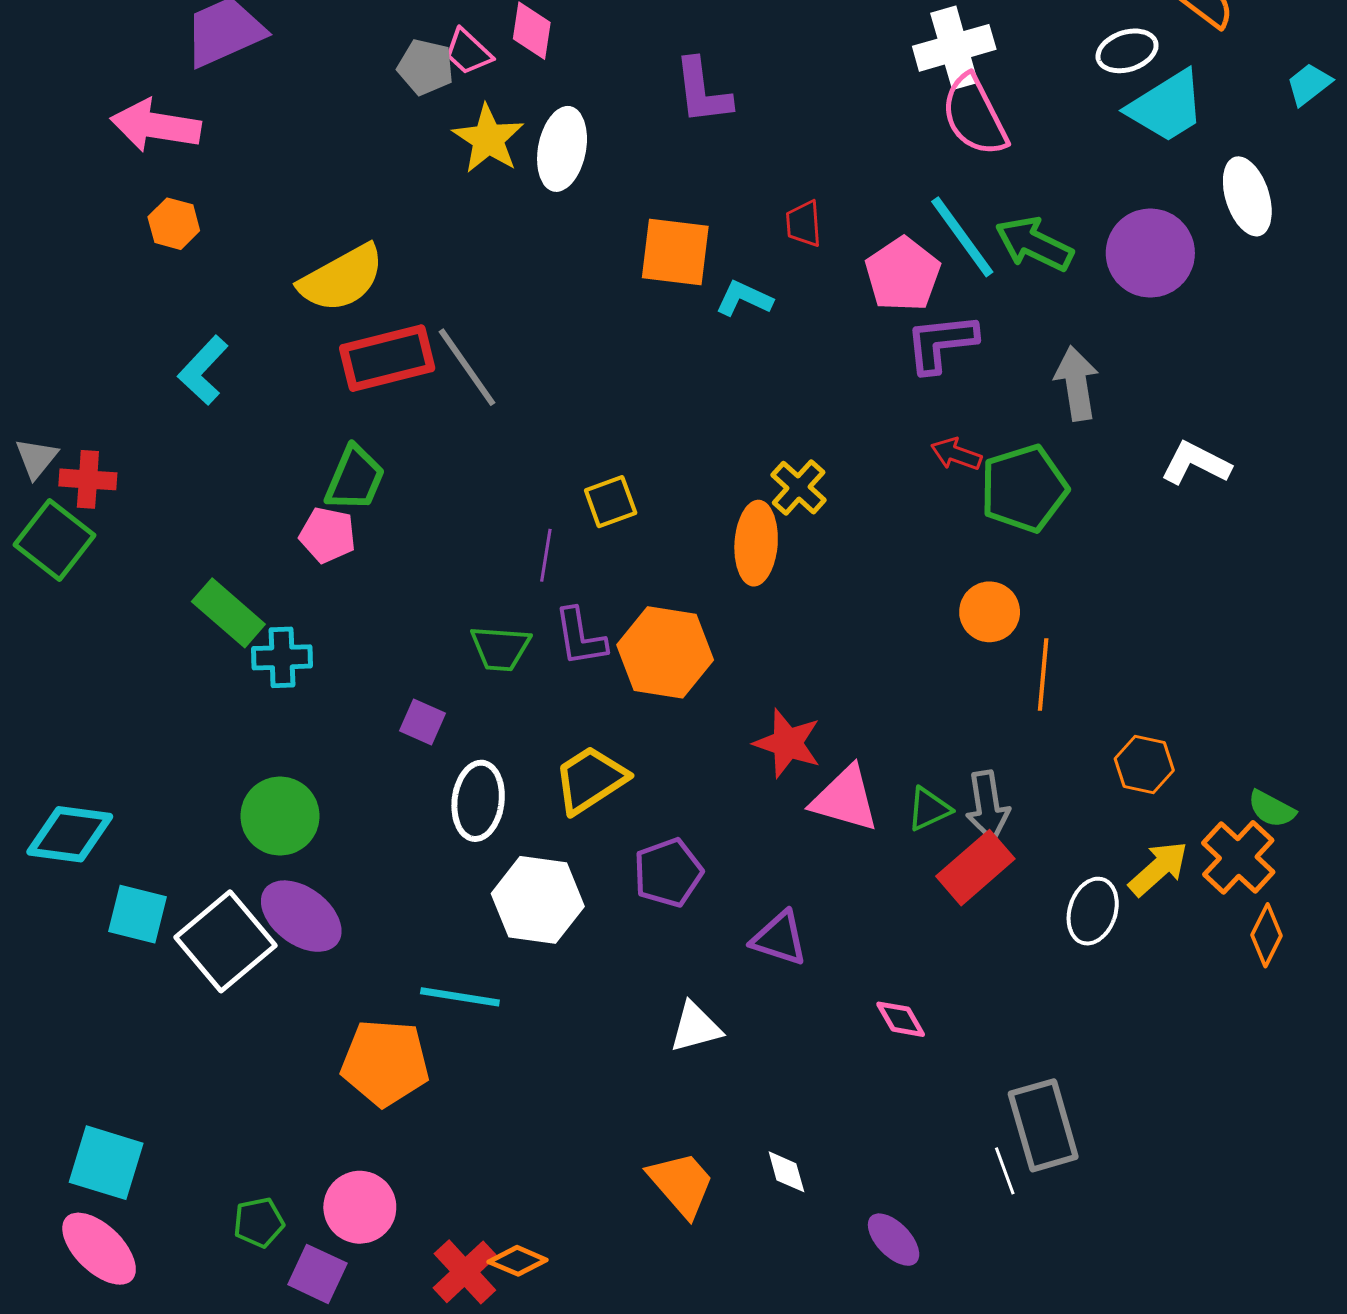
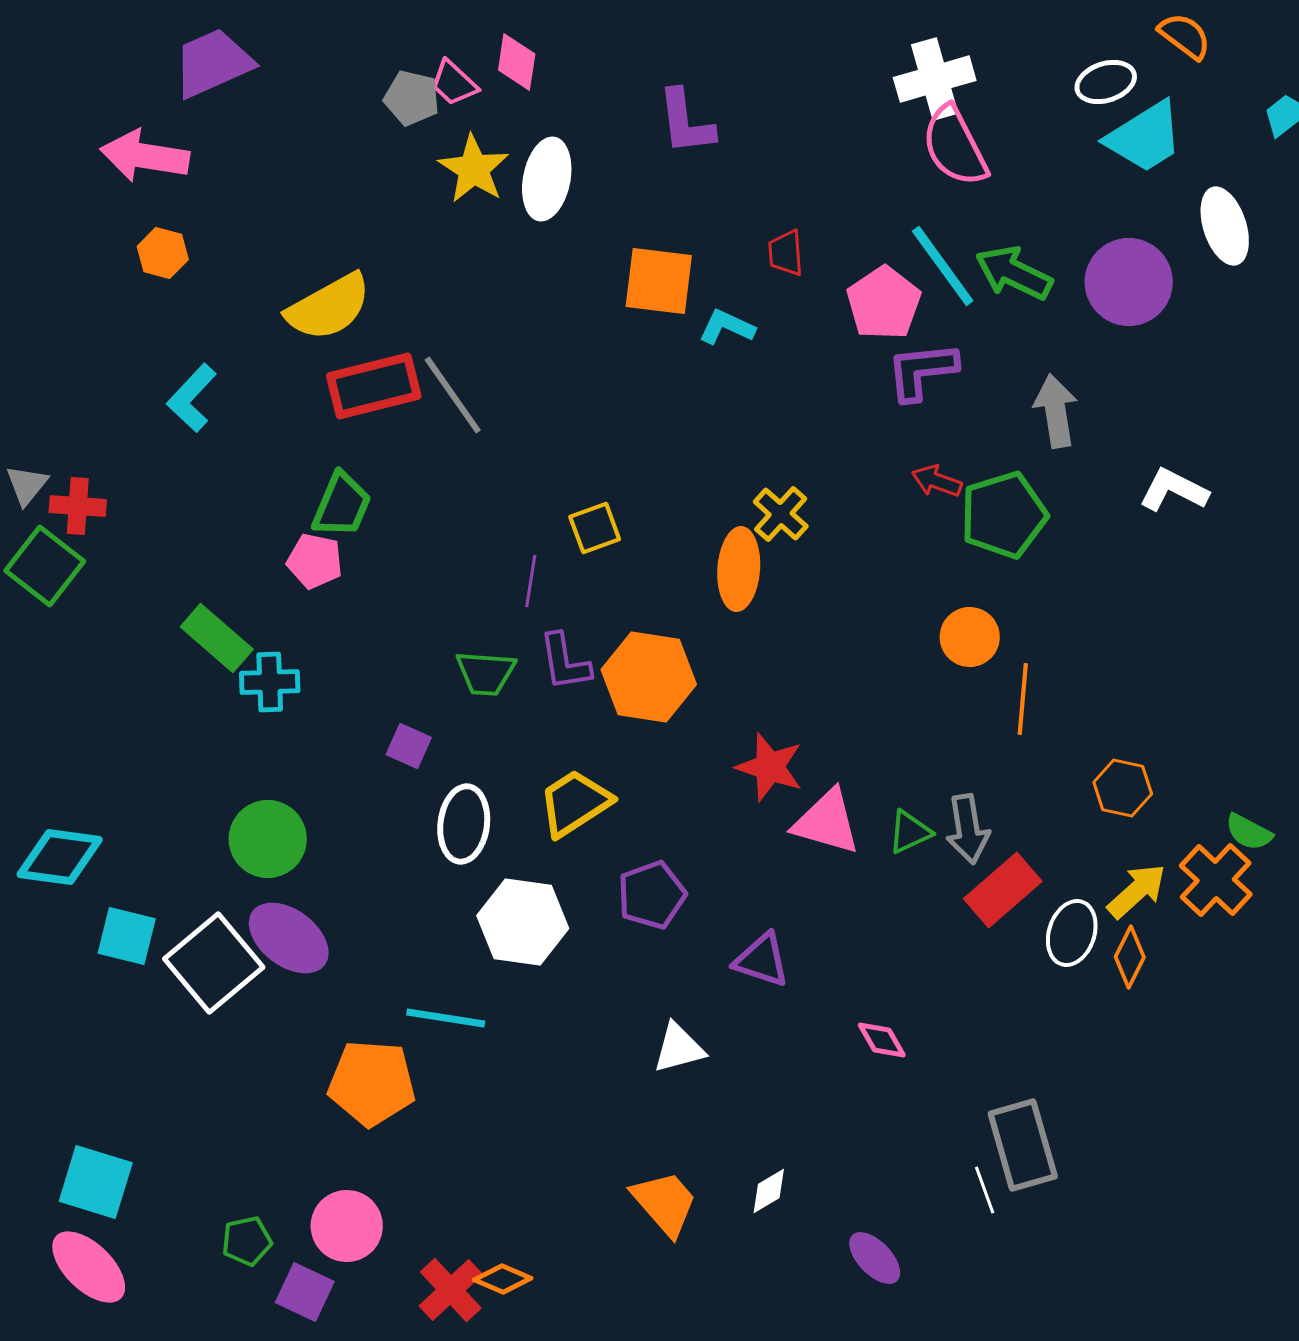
red rectangle: (975, 868) -> (1003, 890), moved
orange diamond: (1267, 935) -> (1130, 957), moved
white diamond: (786, 1172) -> (769, 1191), turned 75

